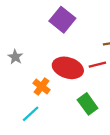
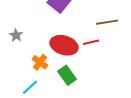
green rectangle: (88, 104) -> (67, 75), moved

